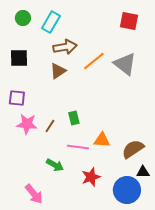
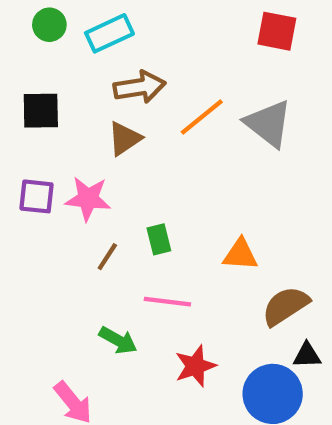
cyan rectangle: (51, 22) -> (109, 33), turned 35
pink star: (27, 124) -> (88, 199), moved
orange triangle: (102, 140) -> (240, 254), moved

